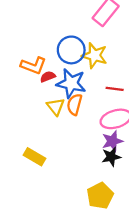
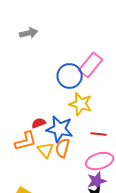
blue circle: (71, 50) -> (70, 76), moved
orange L-shape: (33, 66) -> (26, 141), moved, turned -35

